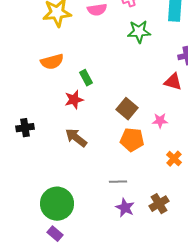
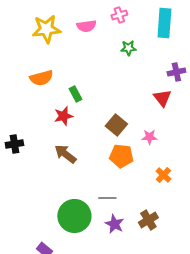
green star: (139, 32) -> (128, 48), size x0.7
red triangle: (173, 82) -> (162, 98), turned 36
green circle: (57, 204) -> (74, 216), moved

